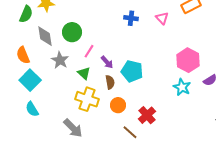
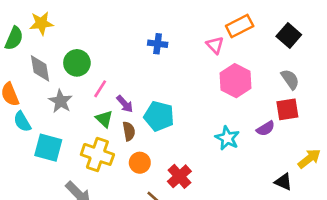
pink triangle: (162, 18) -> (215, 45), moved
pink hexagon: (188, 60) -> (235, 81), moved
green triangle: (84, 73) -> (104, 119), moved
cyan square: (30, 80) -> (48, 148), moved, turned -30
cyan semicircle: (32, 109) -> (22, 122), moved

